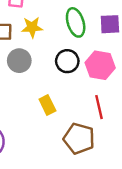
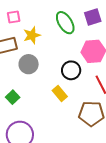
black circle: (67, 61) -> (71, 70), moved

